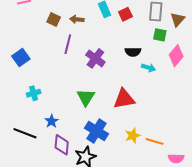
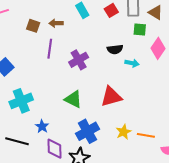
red square: (125, 14) -> (111, 10), moved
brown triangle: (178, 19) -> (156, 12), turned -35
purple cross: (95, 58) -> (79, 60), turned 30
cyan cross: (34, 93) -> (21, 101), size x1.6
green triangle: (86, 97) -> (73, 99), turned -30
blue cross: (97, 131) -> (87, 131), turned 35

